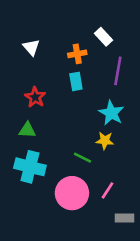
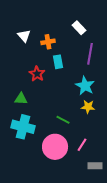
orange cross: (77, 54) -> (48, 42), moved
red star: (35, 97) -> (37, 74), moved
yellow star: (105, 141) -> (88, 107), moved

